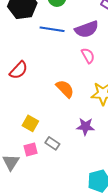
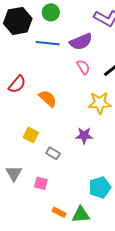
orange semicircle: (65, 89) -> (48, 99), moved
pink square: (31, 150) -> (41, 183), moved, turned 32

